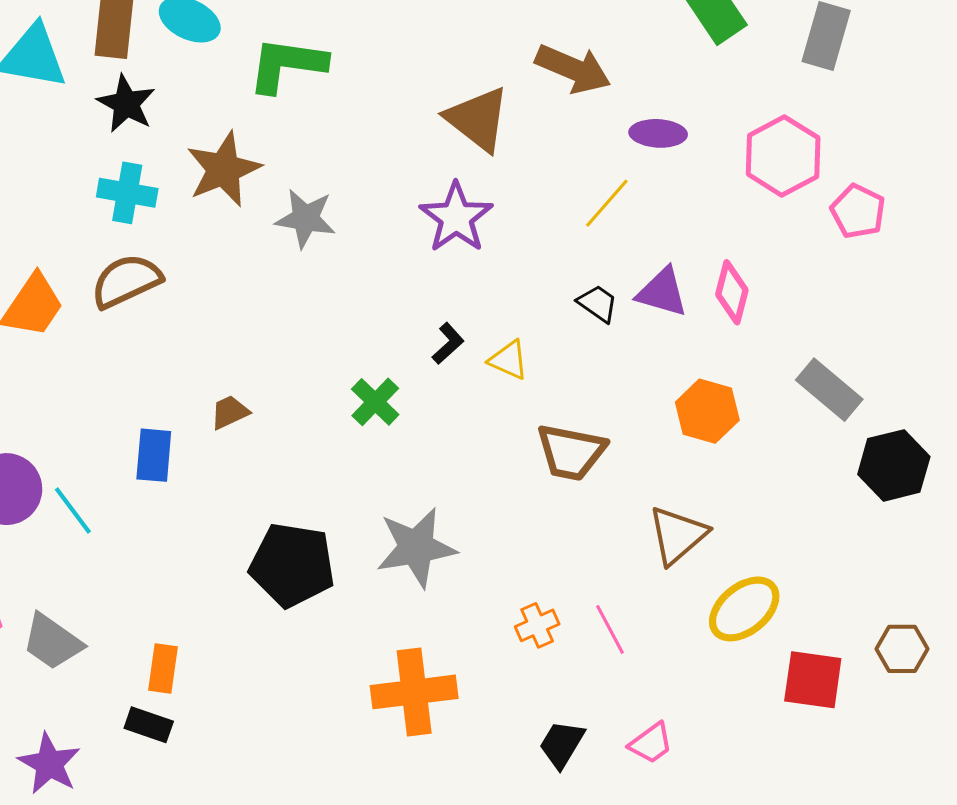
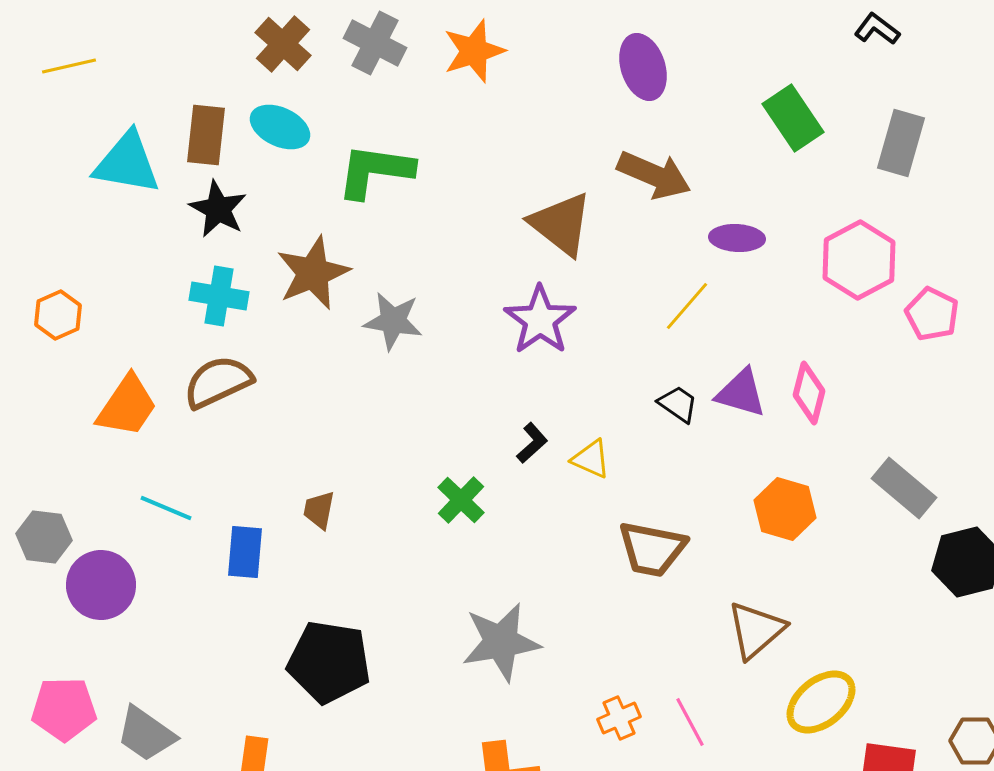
brown trapezoid: (230, 412) -> (319, 510), turned -54
cyan line: (73, 511) -> (166, 508), moved, turned -30
black pentagon: (292, 565) -> (329, 662), moved

